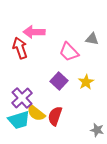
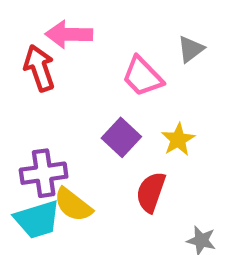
gray triangle: (92, 39) -> (191, 49), turned -48
purple cross: (22, 98) -> (44, 173), turned 35
red semicircle: (55, 116) -> (151, 192), moved

